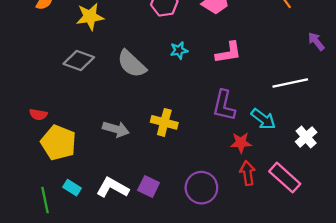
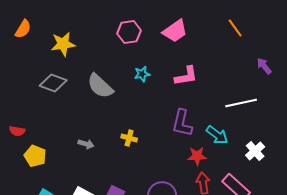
yellow cross: (164, 122) -> (129, 138), size x0.7
gray arrow: (116, 129) -> (86, 144), size x0.7
yellow pentagon: (59, 143) -> (35, 156), size x0.7

